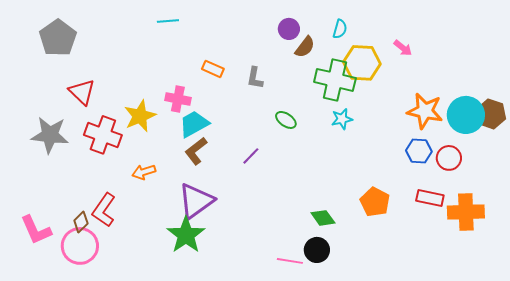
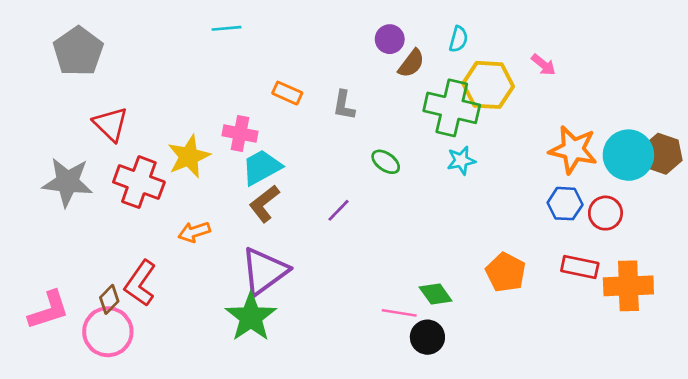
pink L-shape: (36, 230) -> (49, 310), turned -84
pink line: (290, 261) -> (399, 313), moved

